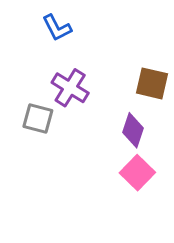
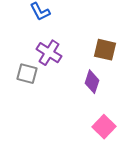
pink square: (137, 173) -> (104, 127), moved

